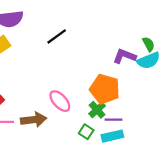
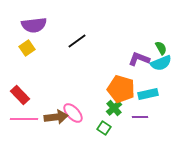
pink ellipse: (60, 101) -> (73, 113), moved
purple line: (114, 120) -> (140, 117), moved
cyan rectangle: (112, 136) -> (148, 94), moved

